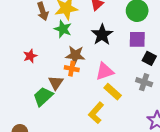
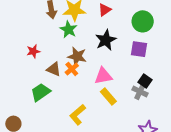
black square: (149, 58) -> (145, 81), moved
orange cross: (72, 69) -> (72, 69), turned 32
brown triangle: (56, 83) -> (54, 69), moved, turned -49
yellow L-shape: (96, 113) -> (78, 115), moved

